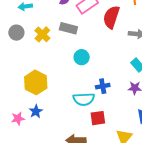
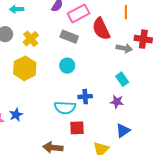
red semicircle: (111, 17) -> (101, 29), turned -50
gray rectangle: (68, 28) -> (69, 37), moved
yellow hexagon: (36, 82) -> (25, 68), moved

